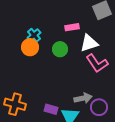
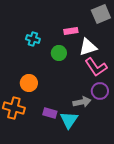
cyan cross: (34, 35) -> (33, 39), turned -32
orange circle: (30, 47) -> (29, 83), moved
purple circle: (99, 107) -> (100, 91), moved

